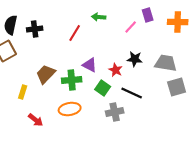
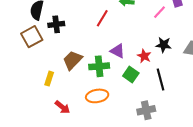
black cross: (35, 29) -> (56, 24), moved
black line: (132, 93) -> (160, 80), turned 50
gray cross: (115, 112) -> (146, 110), moved

